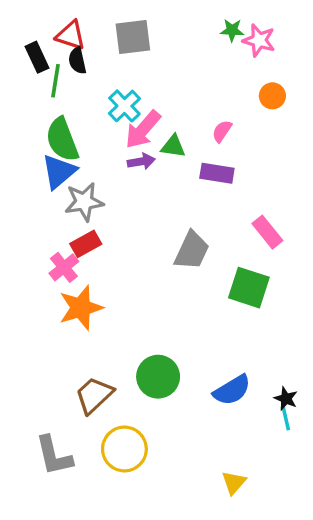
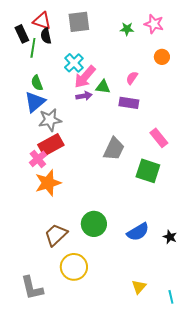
green star: (232, 30) -> (127, 29), moved
green semicircle: (62, 140) -> (37, 83), size x0.6
red rectangle: (86, 244) -> (51, 145), size x1.4
cyan line: (286, 419) -> (171, 297), moved
gray L-shape: (54, 456) -> (32, 288), moved

